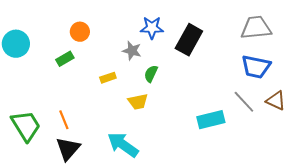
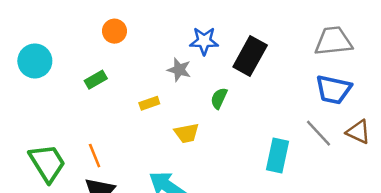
orange circle: (80, 32) -> (114, 31), moved
green semicircle: (151, 74) -> (219, 98), moved
cyan rectangle: (211, 120) -> (277, 156), turned -64

